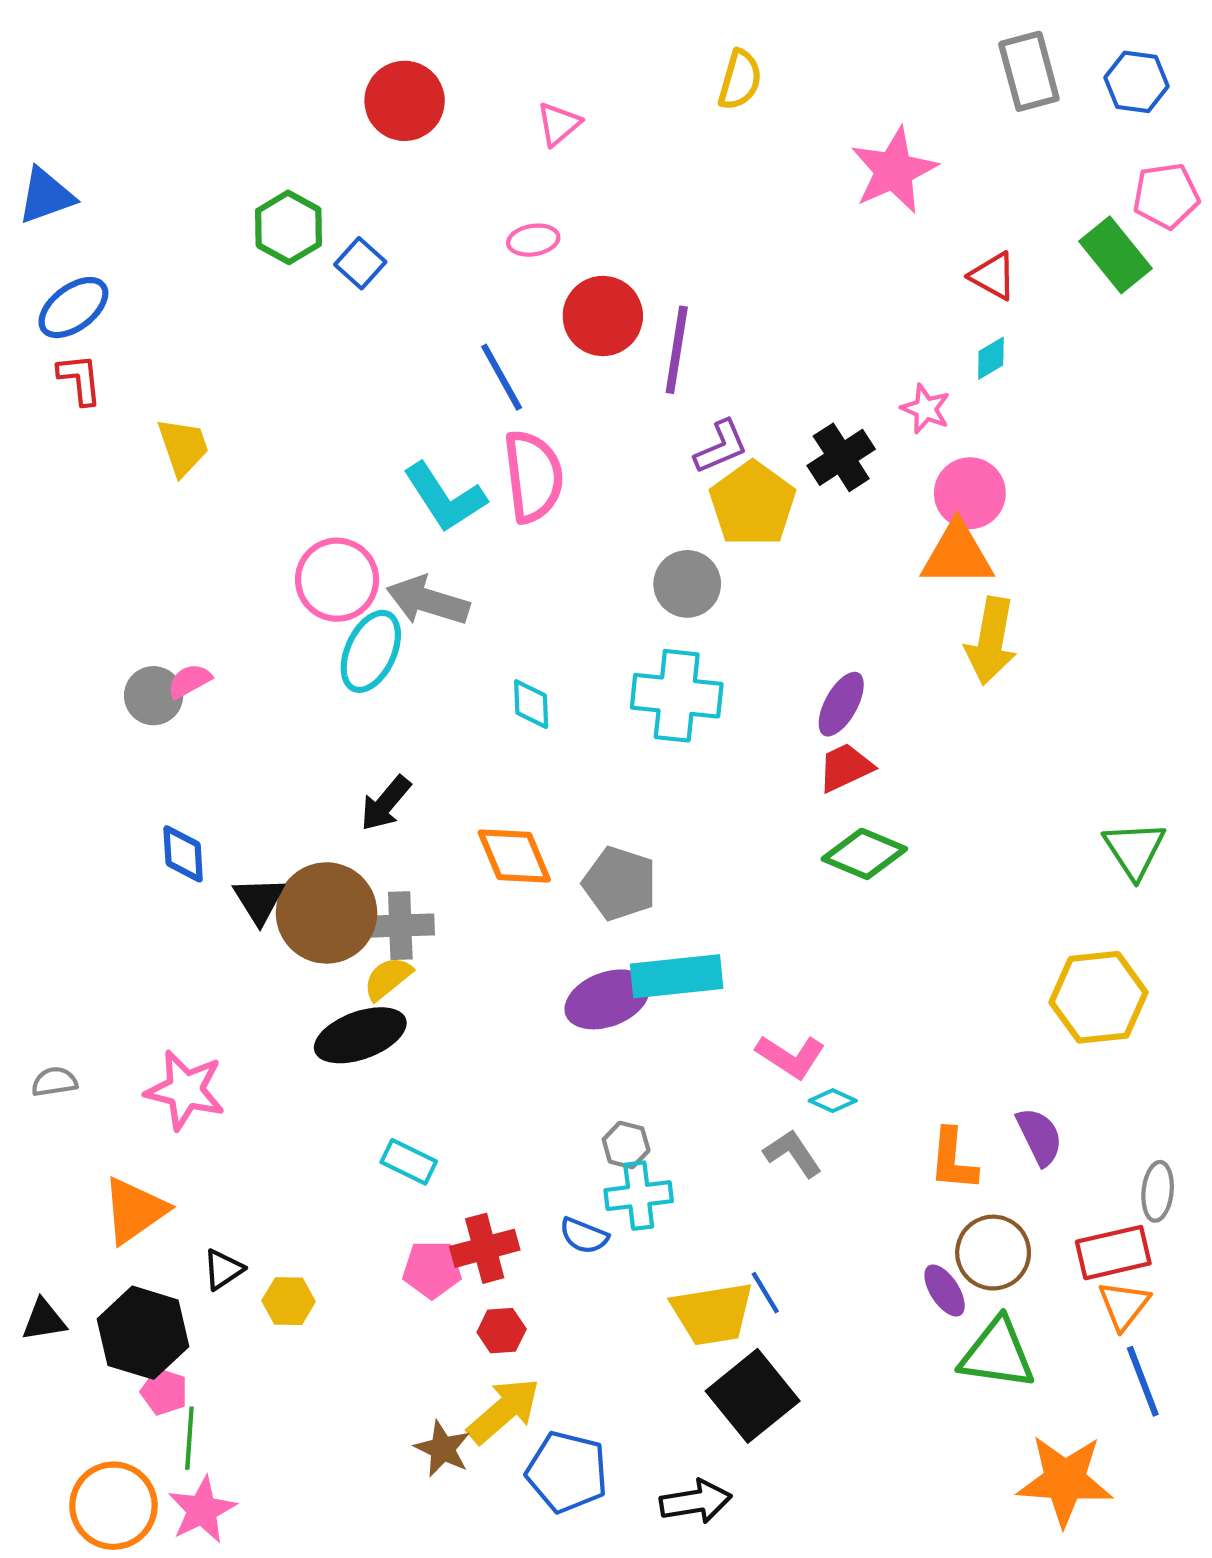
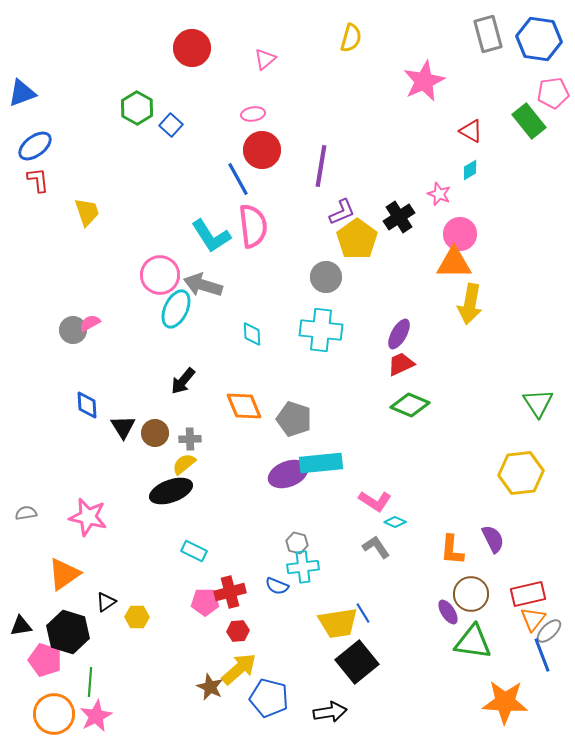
blue hexagon: (1136, 82) -> (539, 39), size x1.5
red circle: (603, 316) -> (262, 150), moved
brown circle: (327, 913) -> (155, 433), size x0.6
gray cross: (400, 926) -> (190, 439), size x0.7
gray ellipse: (1158, 1191) -> (549, 631), moved, turned 40
pink pentagon: (164, 1392) -> (45, 660), moved, size x1.5

